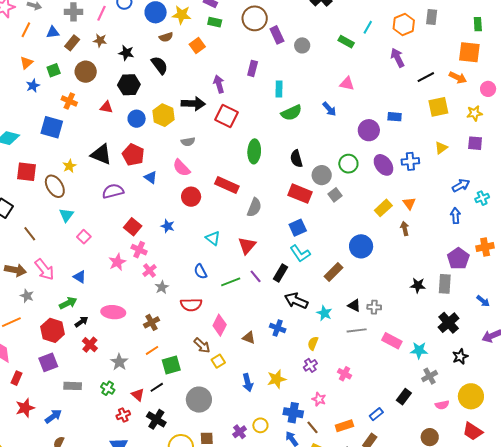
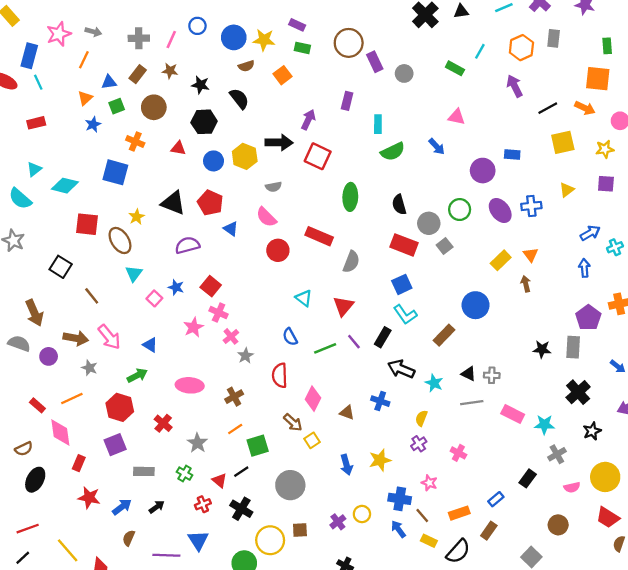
blue triangle: (53, 32) -> (109, 82), moved
purple arrow: (219, 84) -> (308, 120), turned 42
blue star: (168, 226) -> (176, 287), moved
red semicircle: (191, 305) -> (280, 375), turned 90
black arrow: (81, 322) -> (157, 507), moved
red star: (25, 408) -> (89, 498), turned 30

